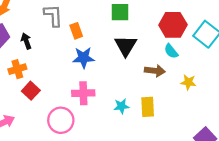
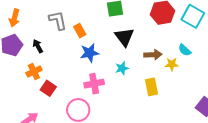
cyan semicircle: (171, 51) -> (185, 50), moved
yellow star: (188, 82) -> (172, 64), moved
cyan star: (121, 106) -> (122, 68), moved

